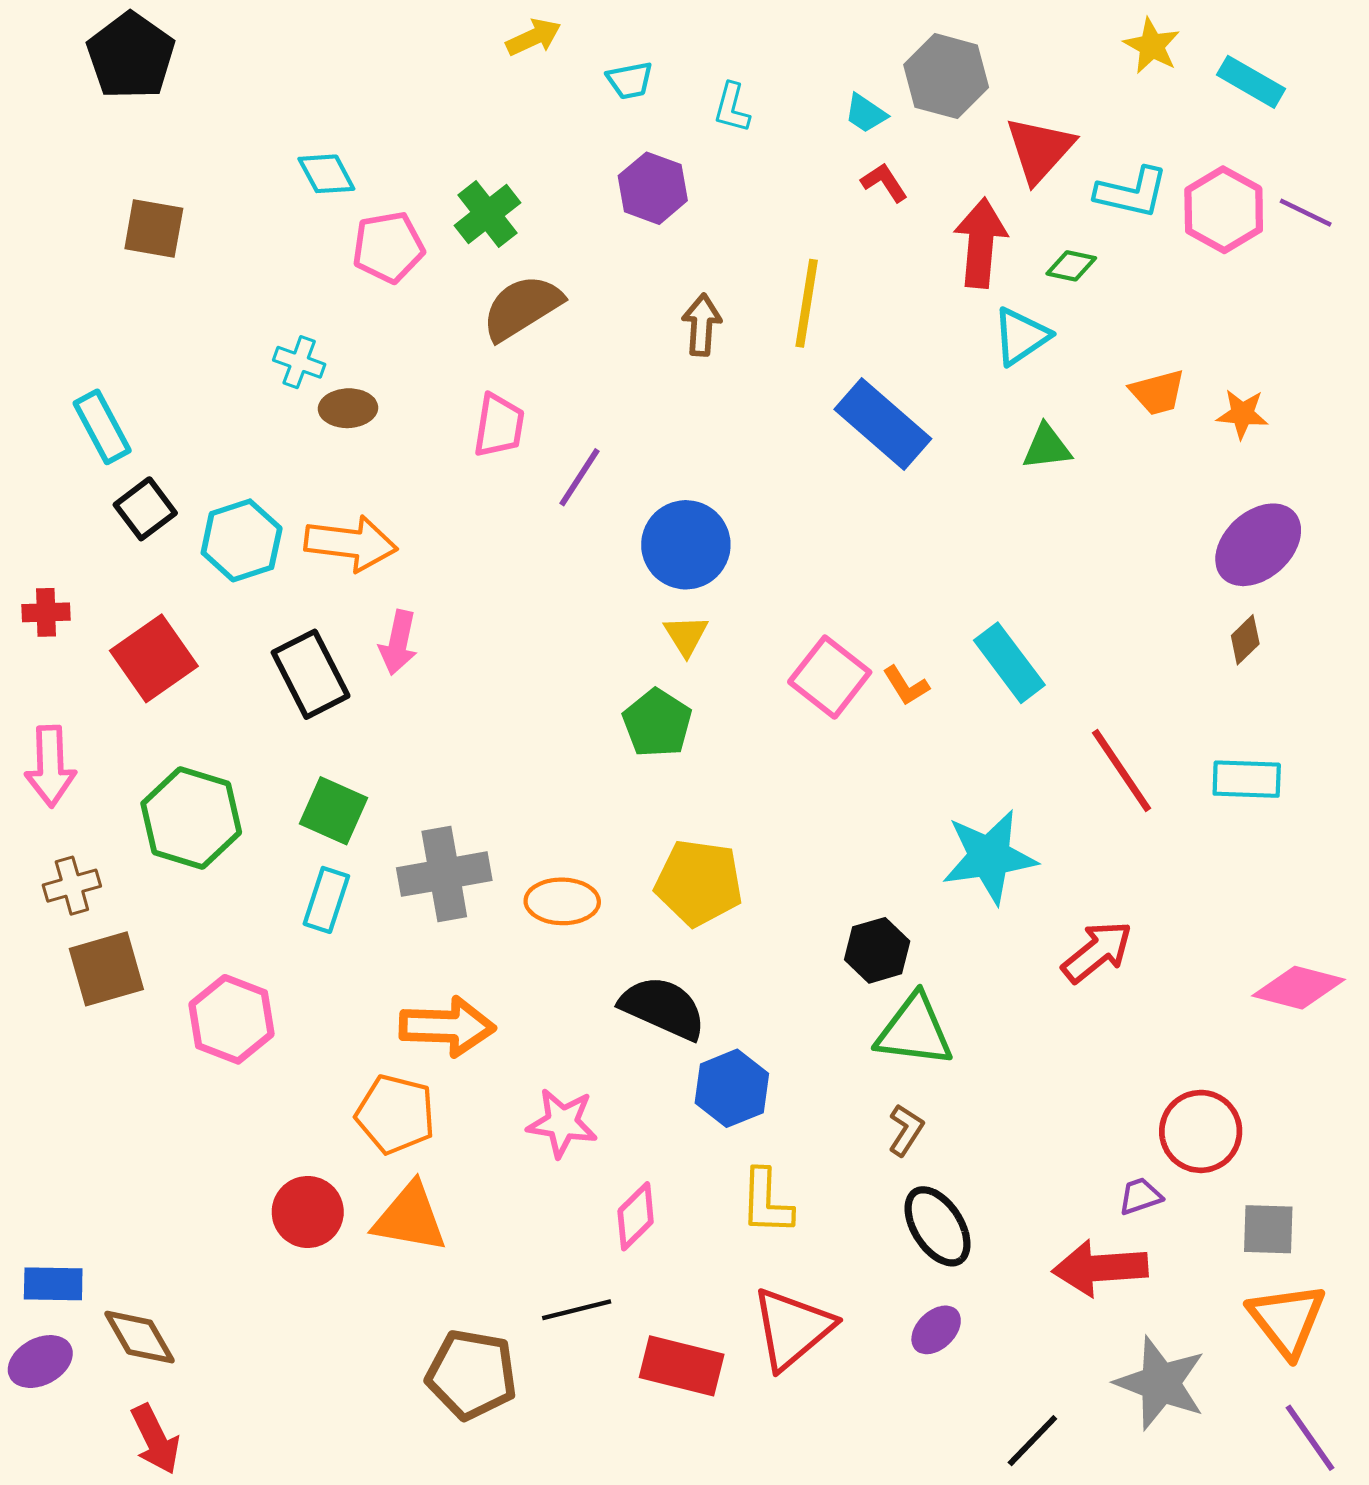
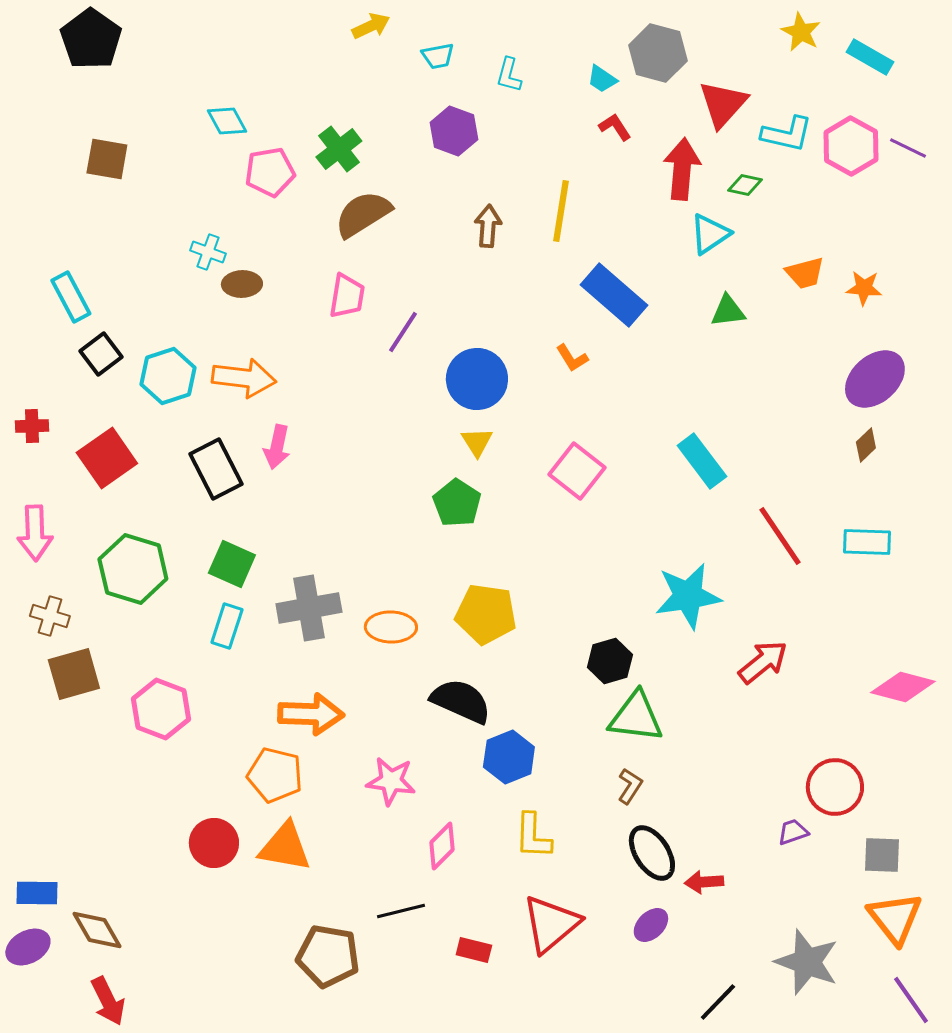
orange L-shape: (906, 686) -> (572, 358), moved
brown cross: (72, 886) -> (50, 616), turned 33
red arrow: (1100, 1268) -> (704, 882), moved, size x0.6
red rectangle: (682, 1366) -> (474, 950), size x0.6

